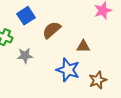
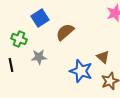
brown triangle: (83, 46) -> (103, 57), moved, turned 40

